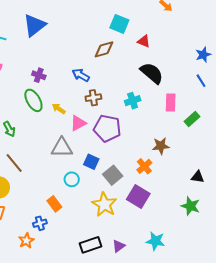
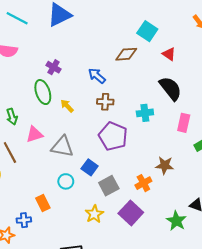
pink triangle: (78, 123) -> (34, 134), moved
yellow star: (104, 204) -> (94, 214), size x0.7
green star: (190, 206) -> (176, 221), moved

